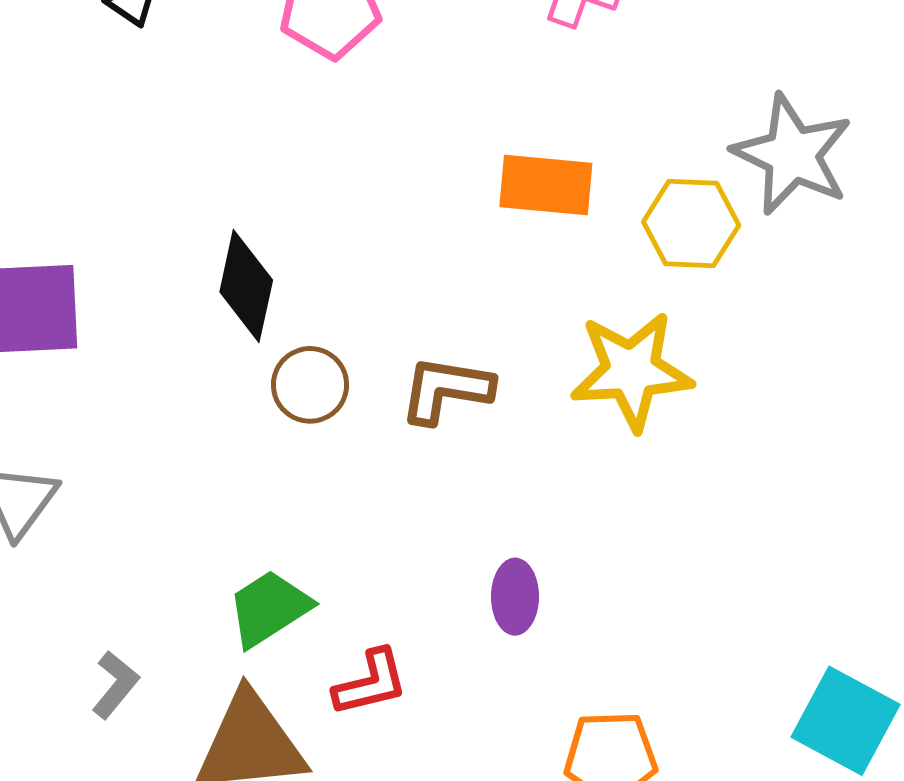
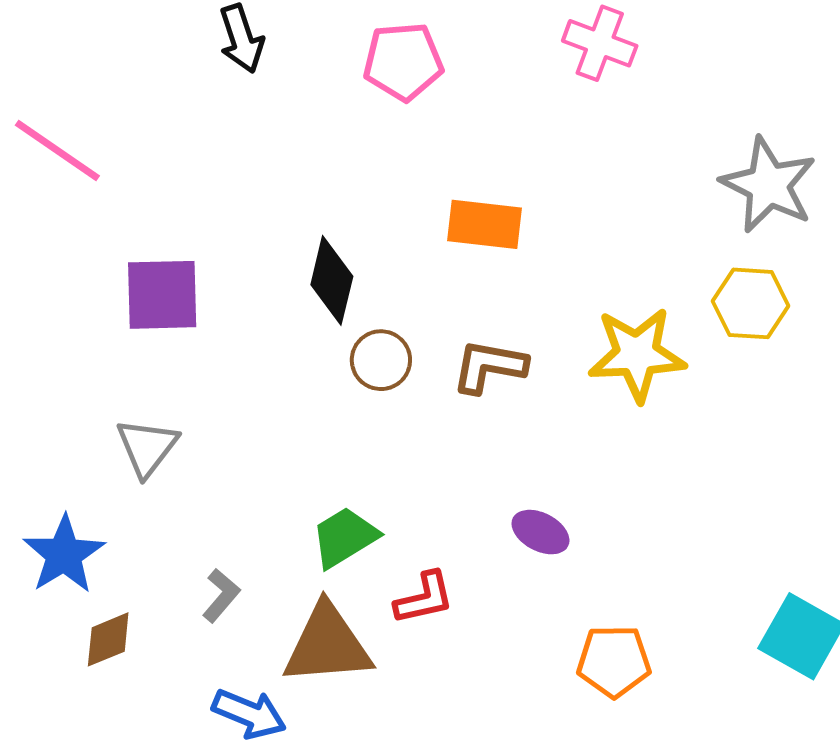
orange rectangle: (546, 185) -> (484, 224), moved
yellow hexagon: (691, 223) -> (751, 303), moved
purple ellipse: (515, 597) -> (540, 532), turned -64

